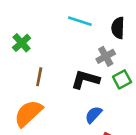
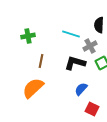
cyan line: (80, 21) -> (71, 34), moved
green cross: (22, 43) -> (28, 36), turned 32

